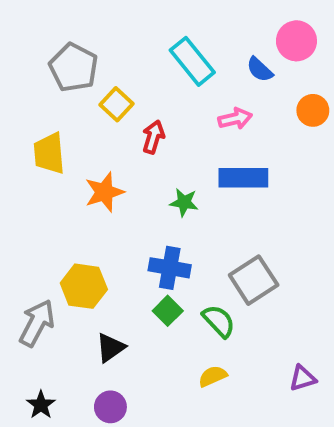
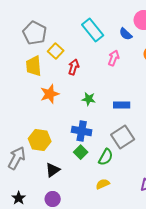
pink arrow: (235, 119) -> (114, 58), turned -56
yellow trapezoid: (49, 153) -> (34, 66), moved
blue rectangle: (243, 178) -> (122, 105), moved, size x0.7
green semicircle: (219, 321) -> (106, 157), turned 72

